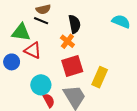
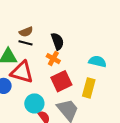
cyan semicircle: (121, 21) -> (97, 61), moved
red triangle: (33, 50) -> (22, 72), size x1.4

